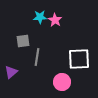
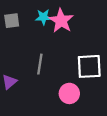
pink star: (55, 20) -> (61, 21), size x1.5
gray square: (23, 41) -> (12, 21), moved

